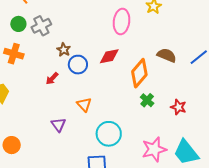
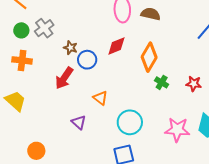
brown semicircle: (167, 55) -> (151, 14), moved
red arrow: (52, 78) -> (64, 78), size x1.6
pink star: (154, 149) -> (177, 130), turned 30

